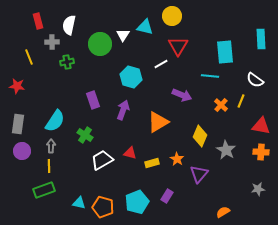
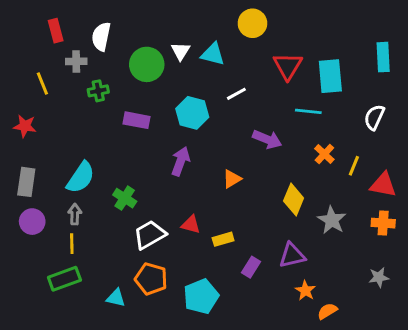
cyan triangle: (145, 27) -> (213, 54), moved
red triangle: (178, 46) -> (288, 66), moved
white semicircle: (255, 80) -> (374, 117), turned 78
purple rectangle: (93, 100) -> (136, 120), moved, turned -60
yellow line: (241, 101) -> (354, 166), moved
orange triangle: (158, 122) -> (232, 179), size x0.6
orange star: (177, 159) -> (305, 291), moved
purple triangle: (199, 174) -> (292, 255), turned 36
purple rectangle: (167, 196) -> (251, 267), moved
orange pentagon: (103, 207) -> (151, 279), moved

